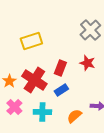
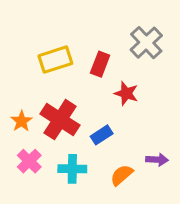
red star: (87, 63) -> (126, 93), moved
red rectangle: (60, 68) -> (100, 64), moved

